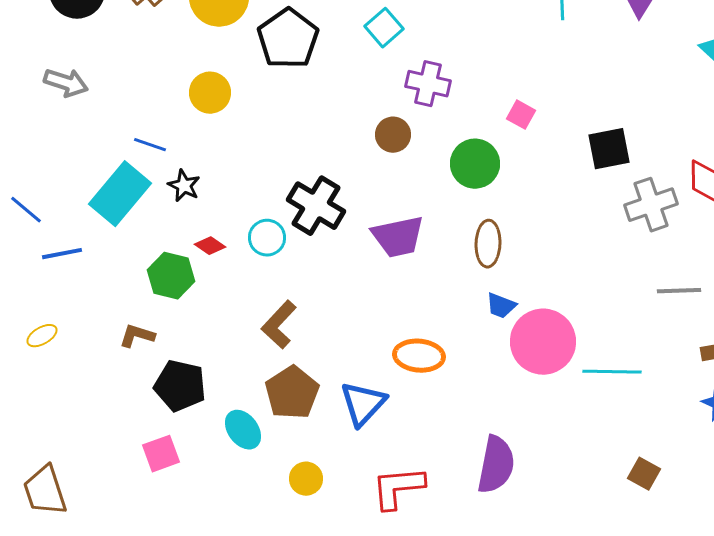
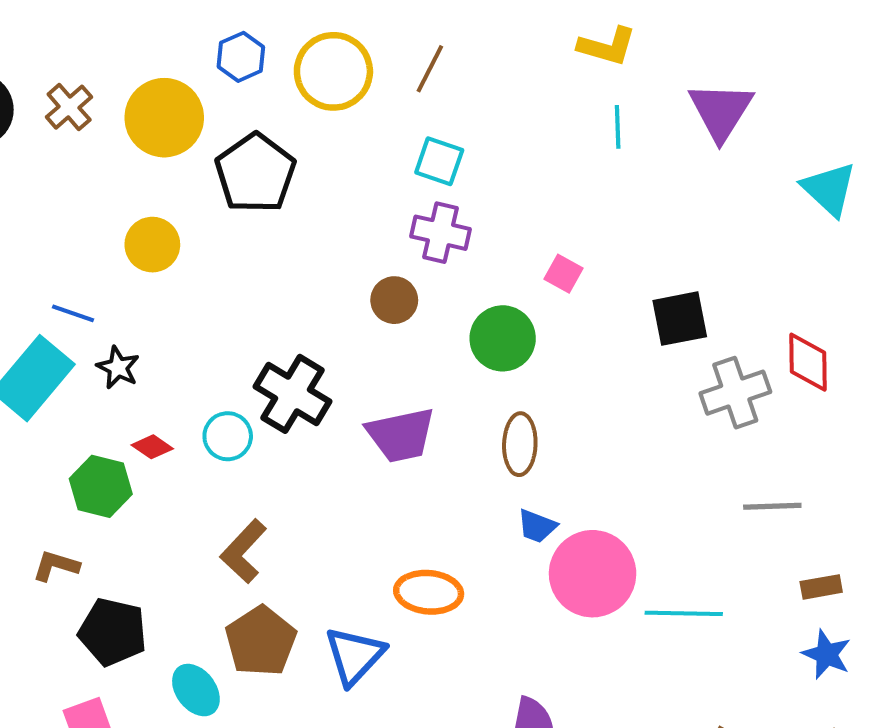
cyan square: (384, 28) -> (439, 161), moved, turned -30

